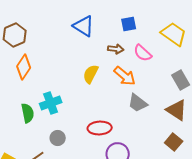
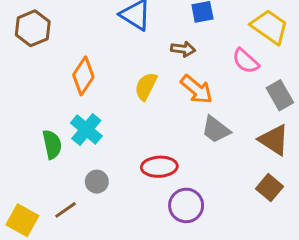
pink semicircle: (143, 53) -> (246, 61), moved
orange diamond: (24, 67) -> (83, 76), moved
cyan cross: (51, 103) -> (86, 129), turned -30

